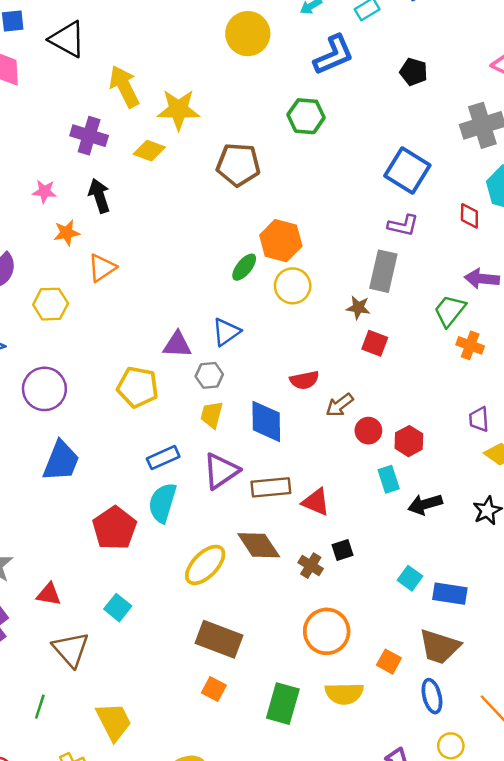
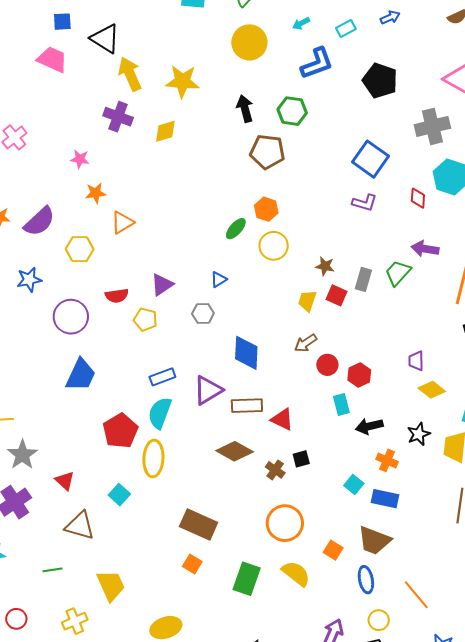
black pentagon: (414, 72) -> (380, 81), size x1.6
yellow arrow: (124, 86) -> (130, 74), moved
yellow star: (178, 110) -> (182, 81), moved
yellow diamond: (149, 151) -> (165, 131), turned -40
brown pentagon: (238, 165) -> (267, 152), moved
black arrow: (99, 196) -> (245, 109), moved
orange hexagon: (281, 241) -> (266, 209), size x0.7
gray rectangle: (383, 271) -> (363, 279), moved, size x0.7
blue triangle: (226, 332) -> (219, 280), size x0.7
purple triangle: (177, 345) -> (162, 285), moved, turned -40
orange cross: (470, 345) -> (387, 460), moved
red semicircle: (304, 380) -> (117, 296), moved
yellow pentagon: (138, 387) -> (145, 319), size x0.7
yellow trapezoid: (212, 415) -> (307, 301), moved
brown diamond: (259, 545) -> (235, 451), turned -30
yellow ellipse: (205, 565) -> (153, 458), moved, turned -45
red triangle: (49, 594) -> (65, 481), turned 30
brown triangle: (71, 649) -> (80, 526), turned -36
yellow semicircle: (344, 693) -> (296, 573), turned -144
green line: (40, 707) -> (53, 570), turned 60

